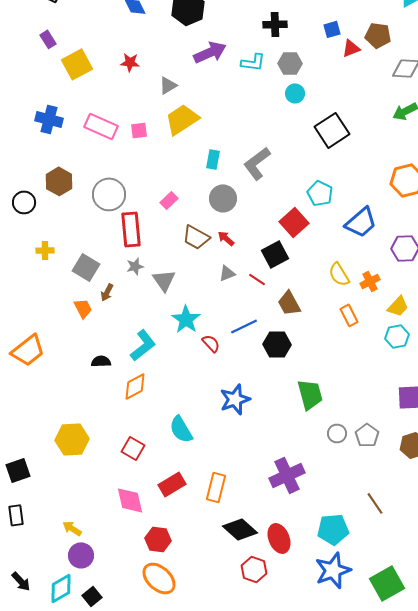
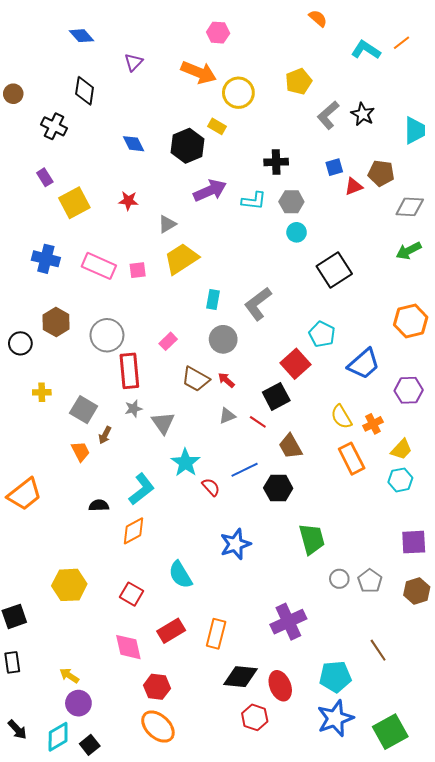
orange rectangle: (349, 315) -> (352, 459), size x1.4
black diamond: (240, 529) -> (240, 677), turned -36

